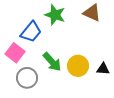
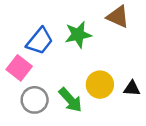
green star: (55, 15) -> (78, 35), moved, turned -30
green arrow: (52, 62) -> (70, 100), moved

